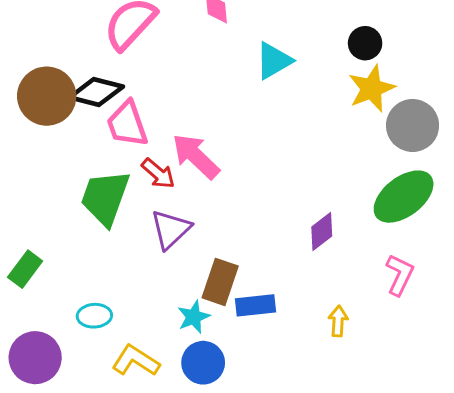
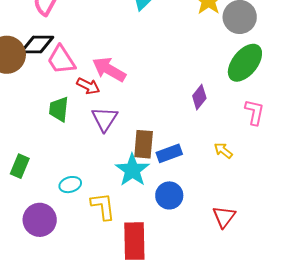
green trapezoid: (105, 198) -> (59, 109), size x0.7
cyan star: (194, 317) -> (132, 170), size x1.6
yellow arrow: (338, 321) -> (223, 151), turned -42
yellow L-shape: (136, 361) -> (103, 206), turned 64
blue circle: (203, 363) -> (169, 195), moved

